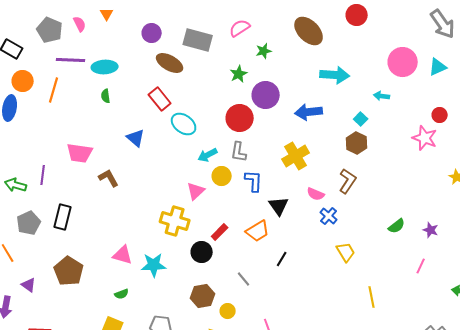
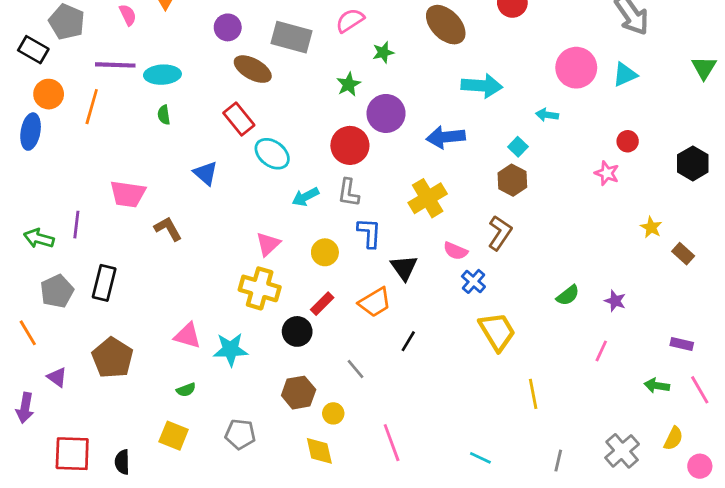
gray pentagon: (50, 30) -> (67, 22), moved
pink star: (425, 138) -> (607, 173), size x0.7
yellow circle: (222, 176) -> (325, 252), moved
pink triangle: (196, 191) -> (268, 244), moved
yellow trapezoid: (346, 252) -> (497, 331), size x1.4

